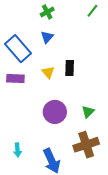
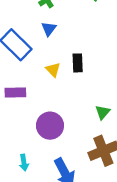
purple rectangle: (15, 79) -> (15, 93), moved
purple circle: (55, 112) -> (50, 126), moved

